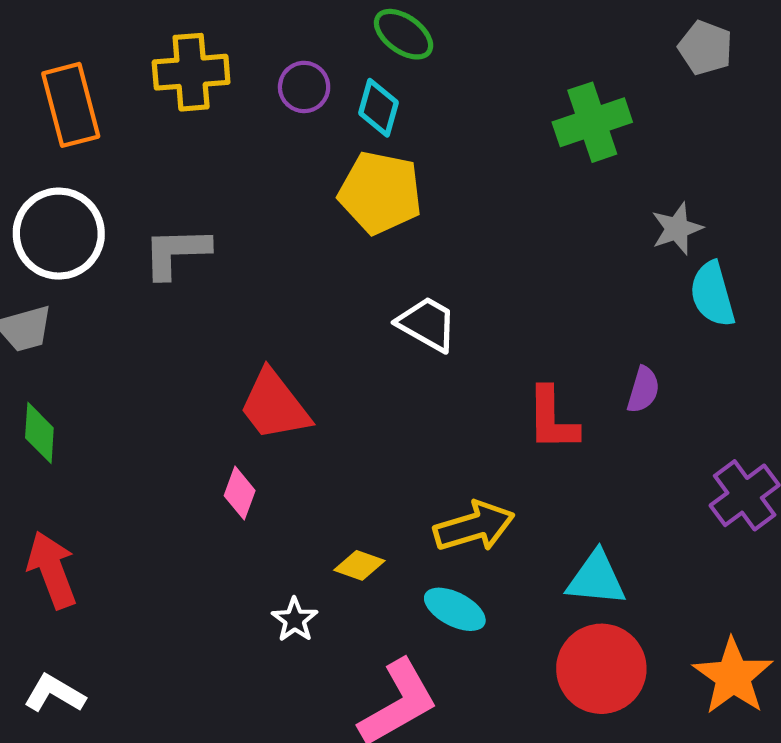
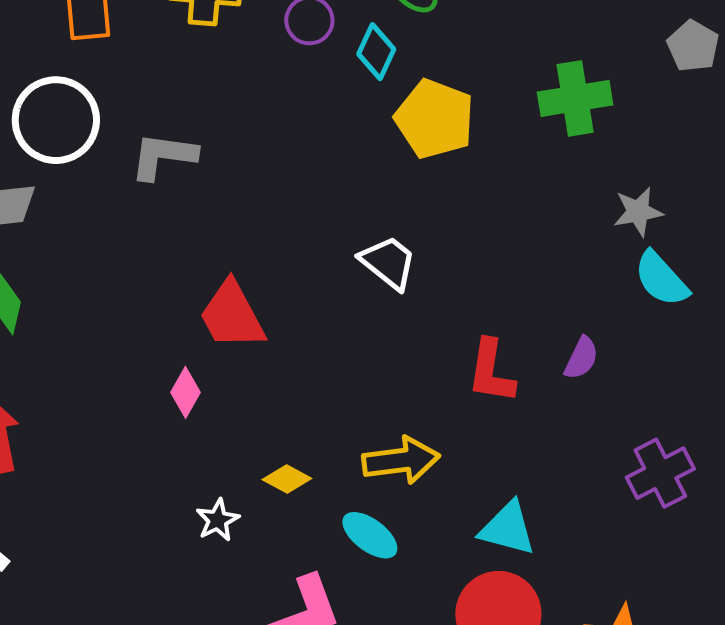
yellow pentagon: (380, 193) -> (435, 119), moved
cyan semicircle: (712, 294) -> (661, 279), turned -36

